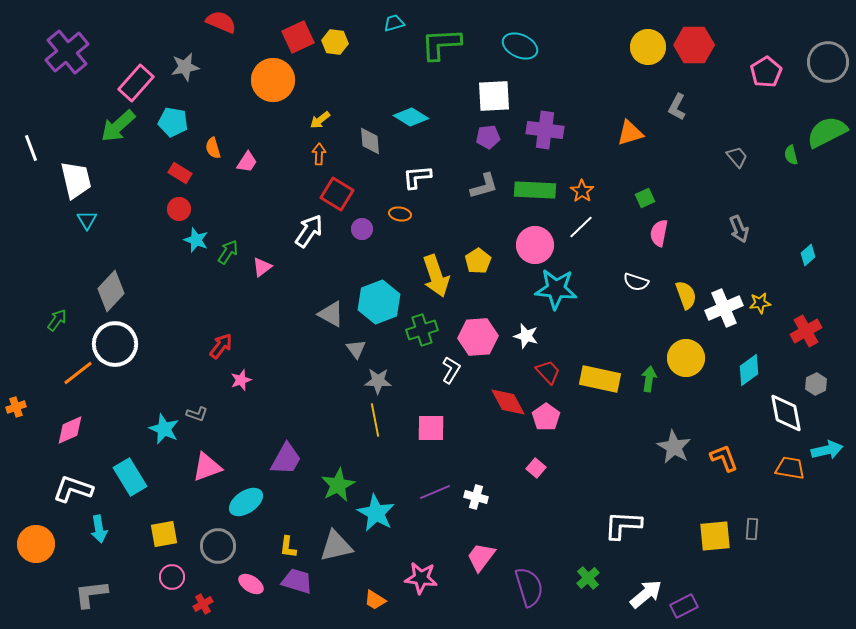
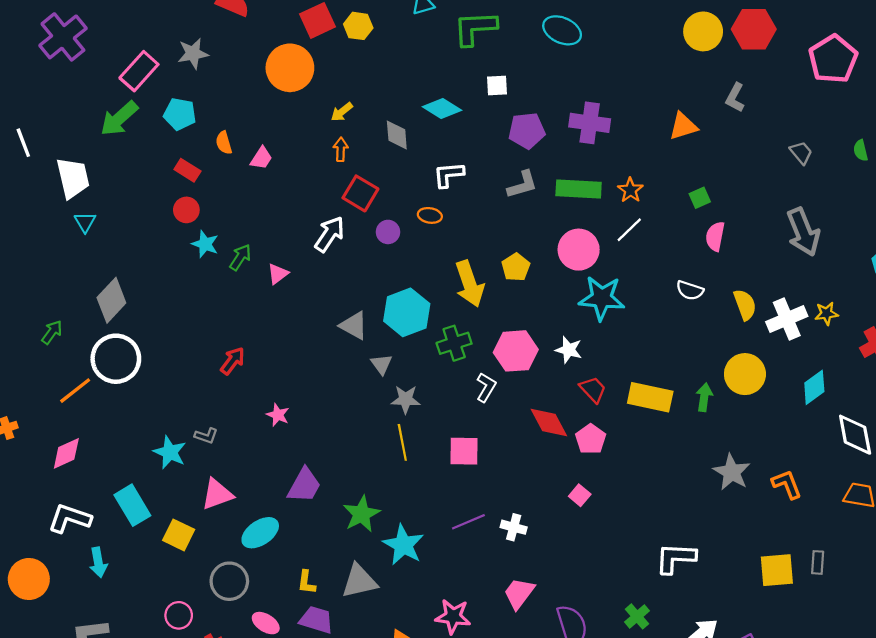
pink pentagon: (766, 72) -> (833, 59), size x1.4
white square: (494, 96) -> (497, 85), moved, size x0.6
purple pentagon: (488, 137) -> (527, 131), size x1.4
gray arrow: (739, 229) -> (803, 232), size x1.6
pink star: (241, 380) -> (278, 415), moved, turned -30
yellow square: (164, 534) -> (179, 535), moved, turned 36

